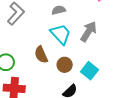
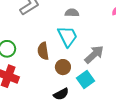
gray arrow: (89, 31) -> (94, 54), moved

